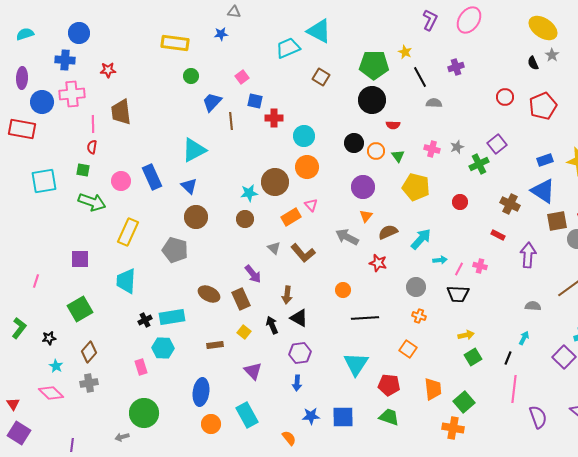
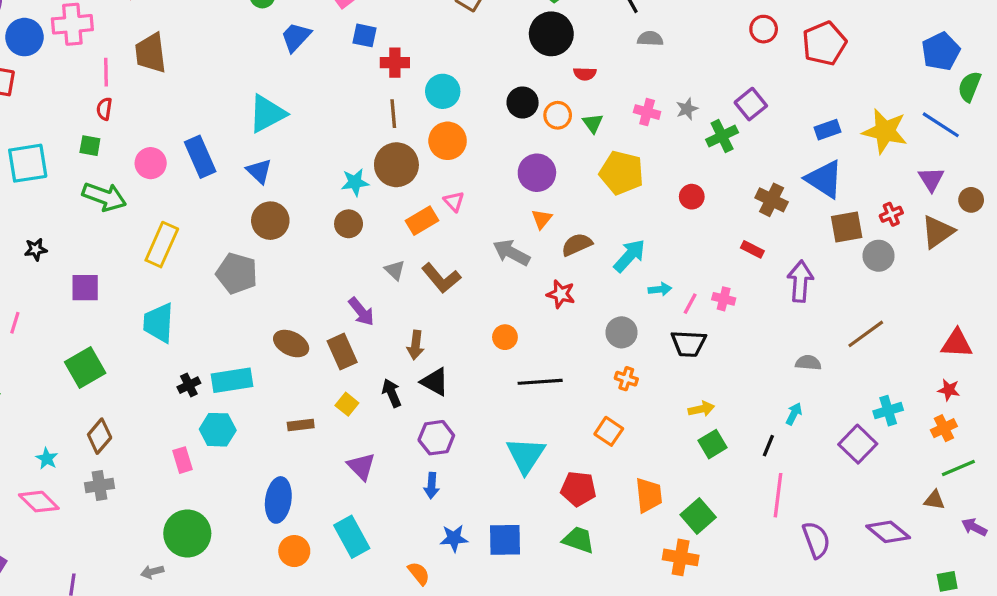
brown line: (231, 121) -> (393, 114), moved
black star: (49, 338) -> (36, 249), moved

